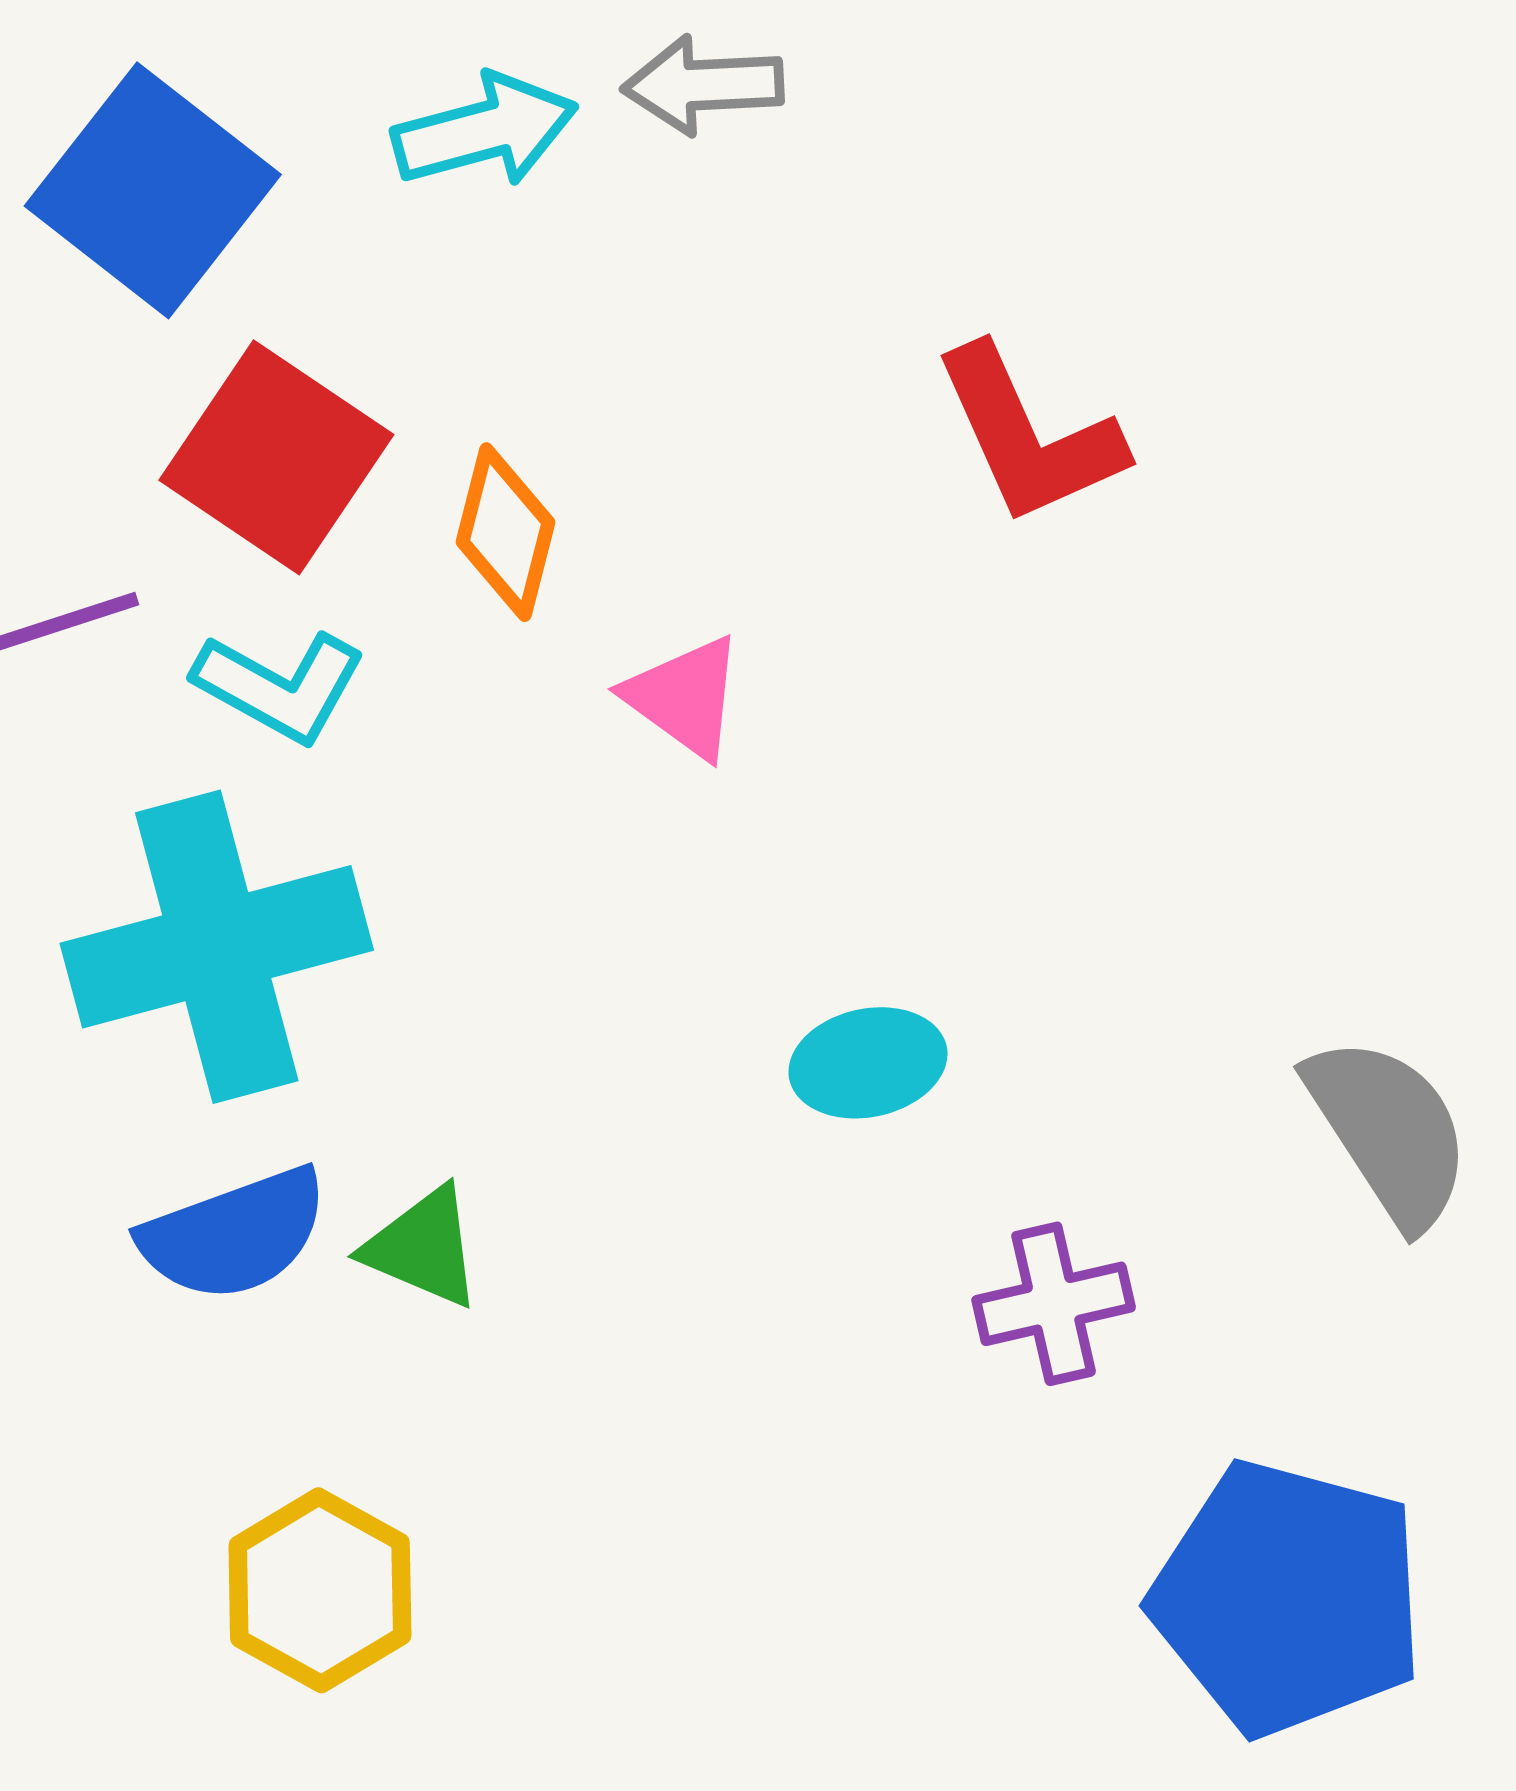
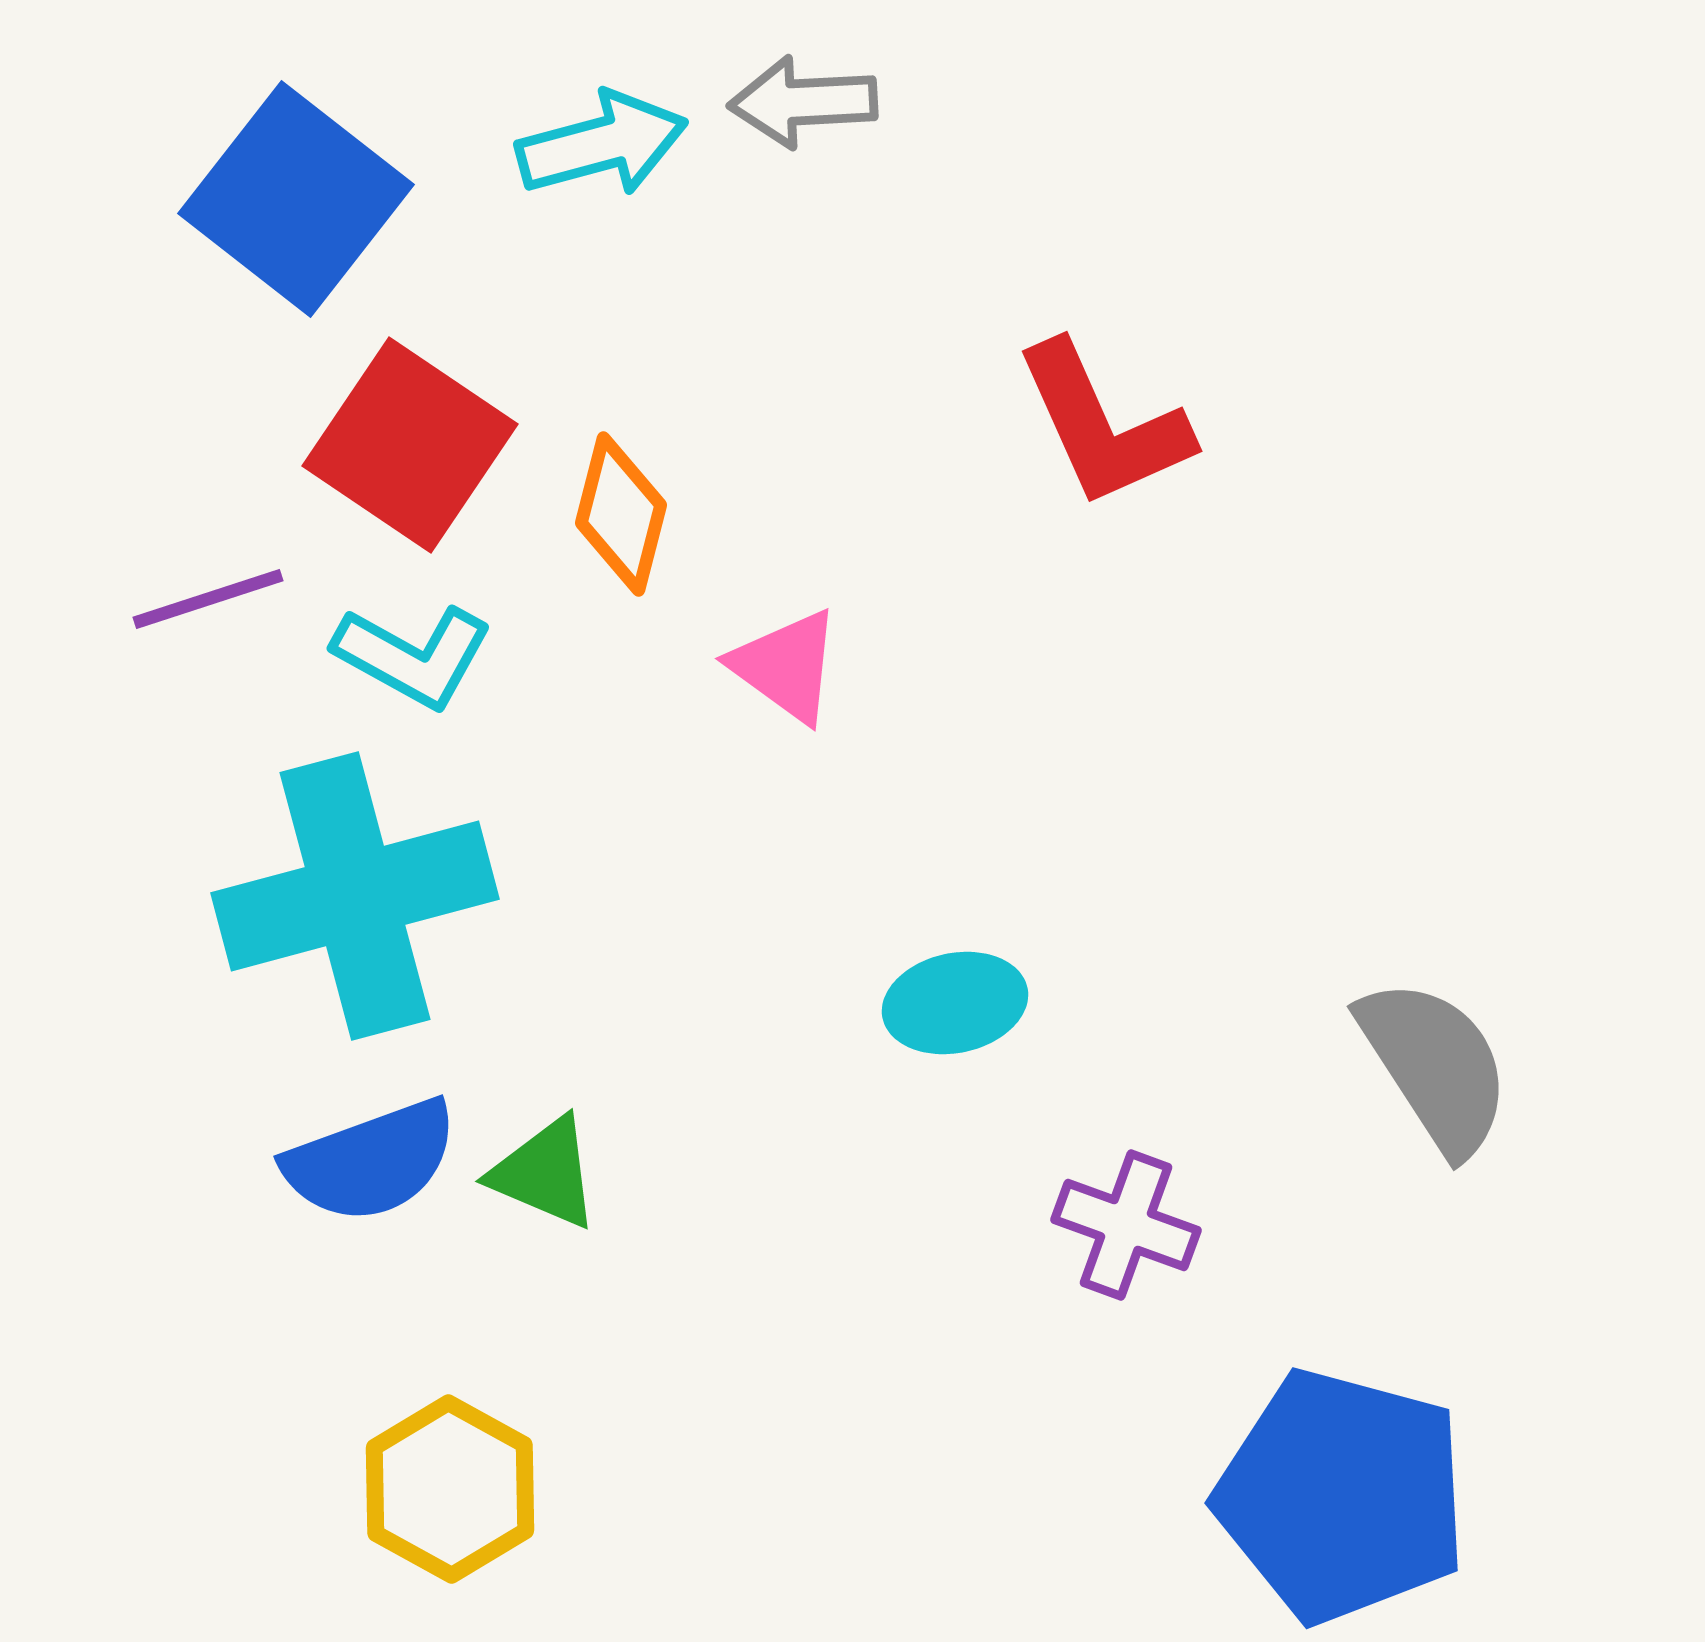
purple cross: (1054, 1304) -> (1126, 1225), turned 33

